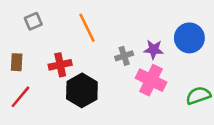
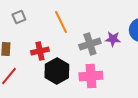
gray cross: (124, 56) -> (90, 44), size x1.5
pink cross: (151, 80) -> (91, 76), moved, turned -30

